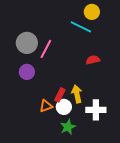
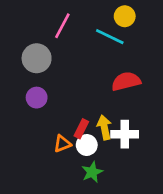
pink line: (46, 49) -> (62, 26), moved
red semicircle: (93, 60) -> (126, 81), size x1.5
white cross: (96, 110) -> (125, 134), moved

